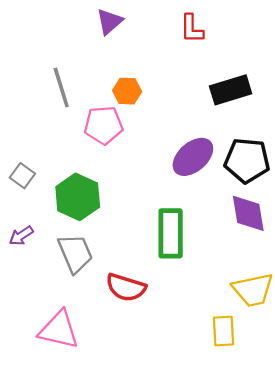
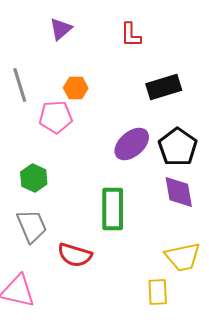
black pentagon: (247, 160) -> (178, 147), turned 30
green hexagon: (78, 197) -> (34, 178), size x0.7

